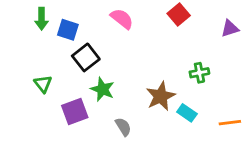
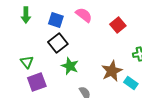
red square: (179, 15) -> (118, 25), moved
blue square: (68, 30) -> (56, 20), moved
purple square: (75, 112) -> (37, 82), moved

